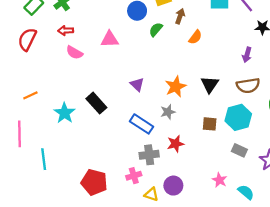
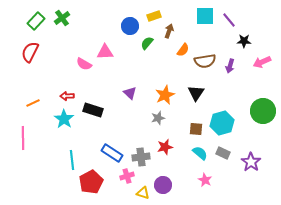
red arrow: (66, 31) -> (67, 96), moved
pink semicircle: (74, 53) -> (84, 64), moved
brown semicircle: (248, 86) -> (205, 61), moved
black rectangle: (96, 103) -> (93, 110), turned -30
blue rectangle: (141, 124) -> (112, 153), moved
cyan line: (44, 159) -> (72, 160), moved
red pentagon: (94, 182) -> (91, 182), turned 30
cyan semicircle: (246, 192) -> (200, 153), moved

